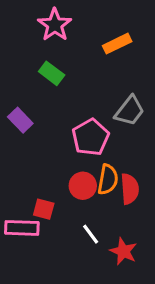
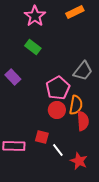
orange rectangle: (117, 44) -> (75, 12), moved
orange semicircle: (108, 179) -> (76, 105), moved
red circle: (83, 186) -> (57, 110), moved
red square: (44, 209) -> (42, 137), moved

